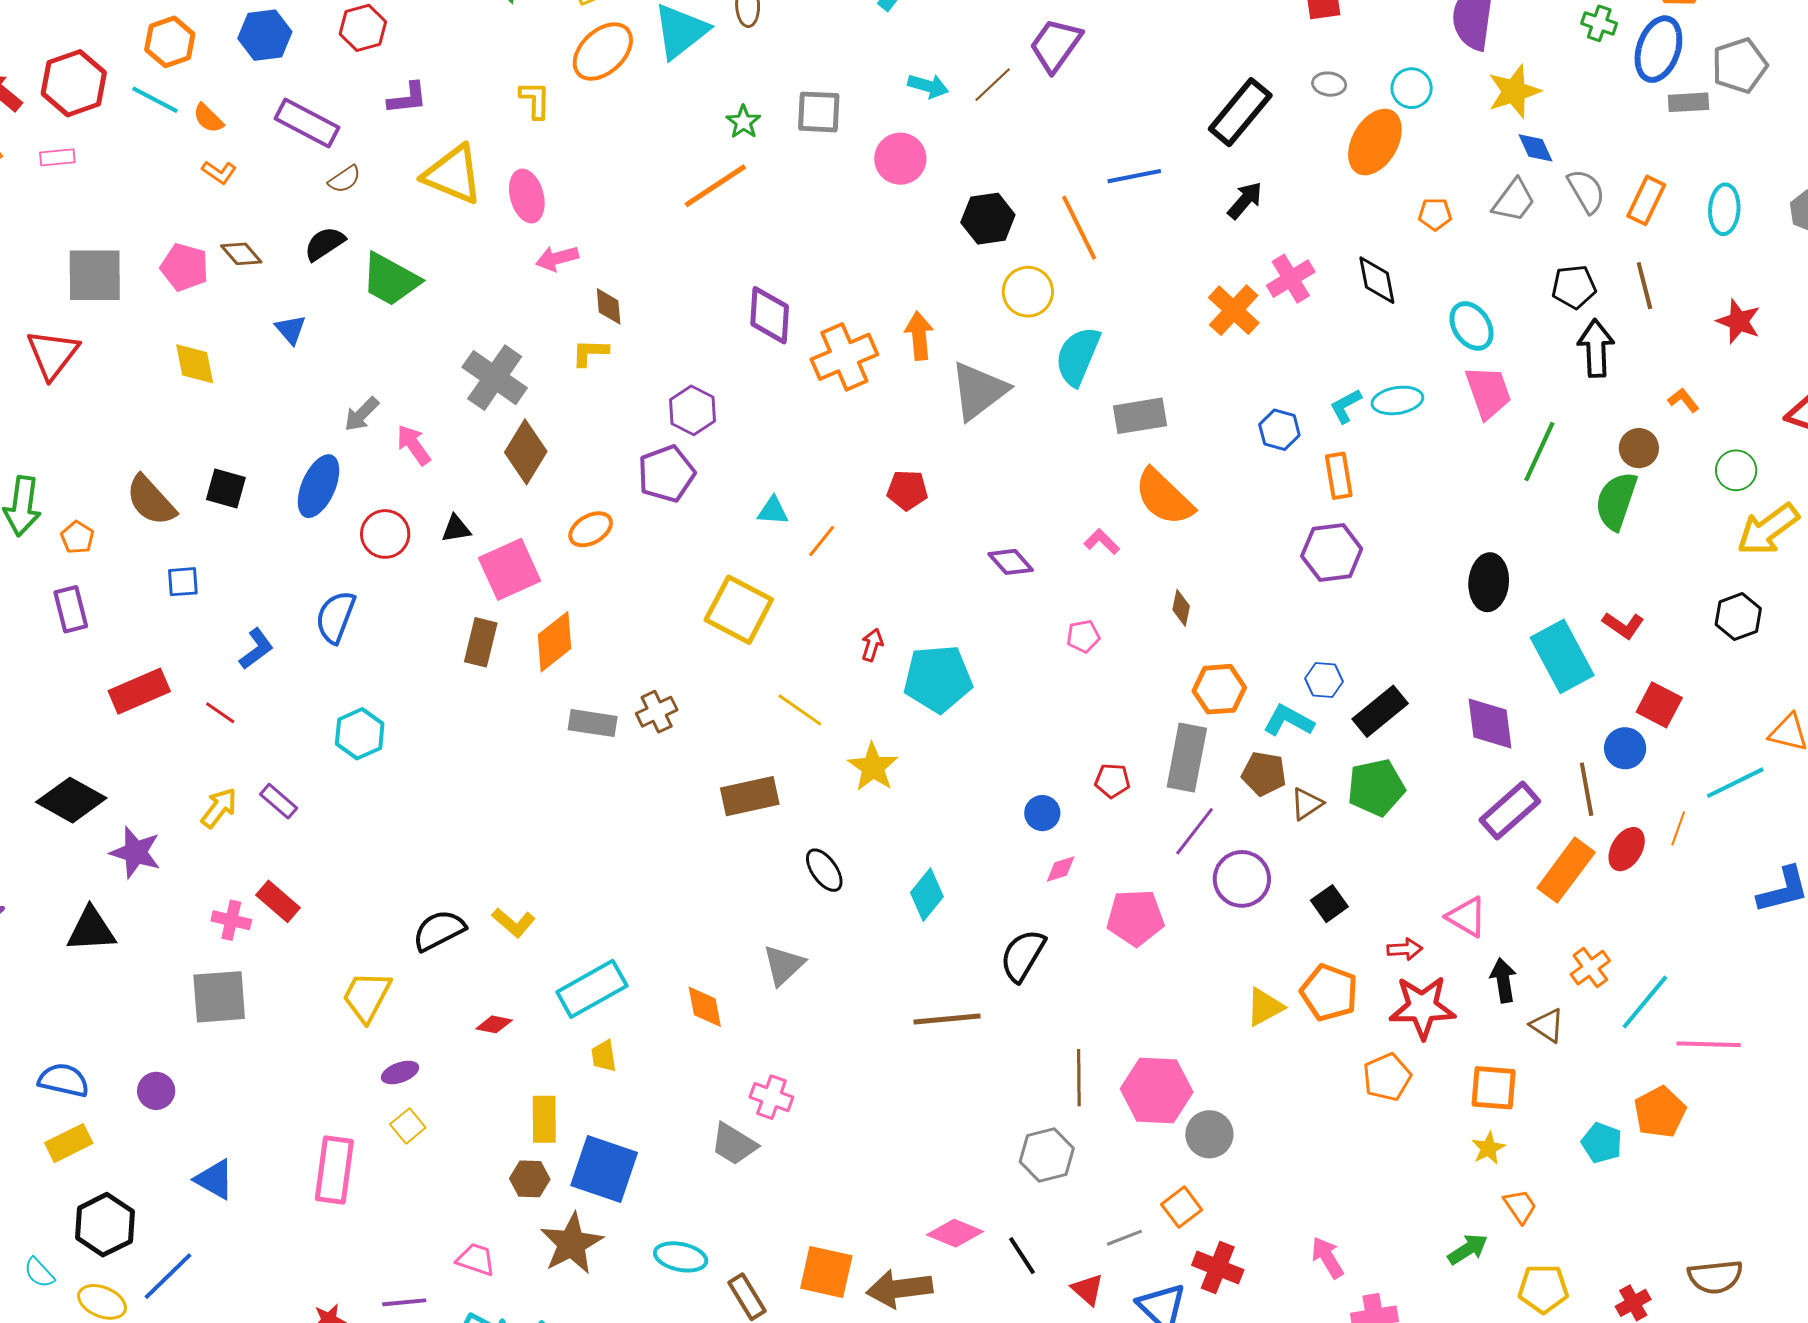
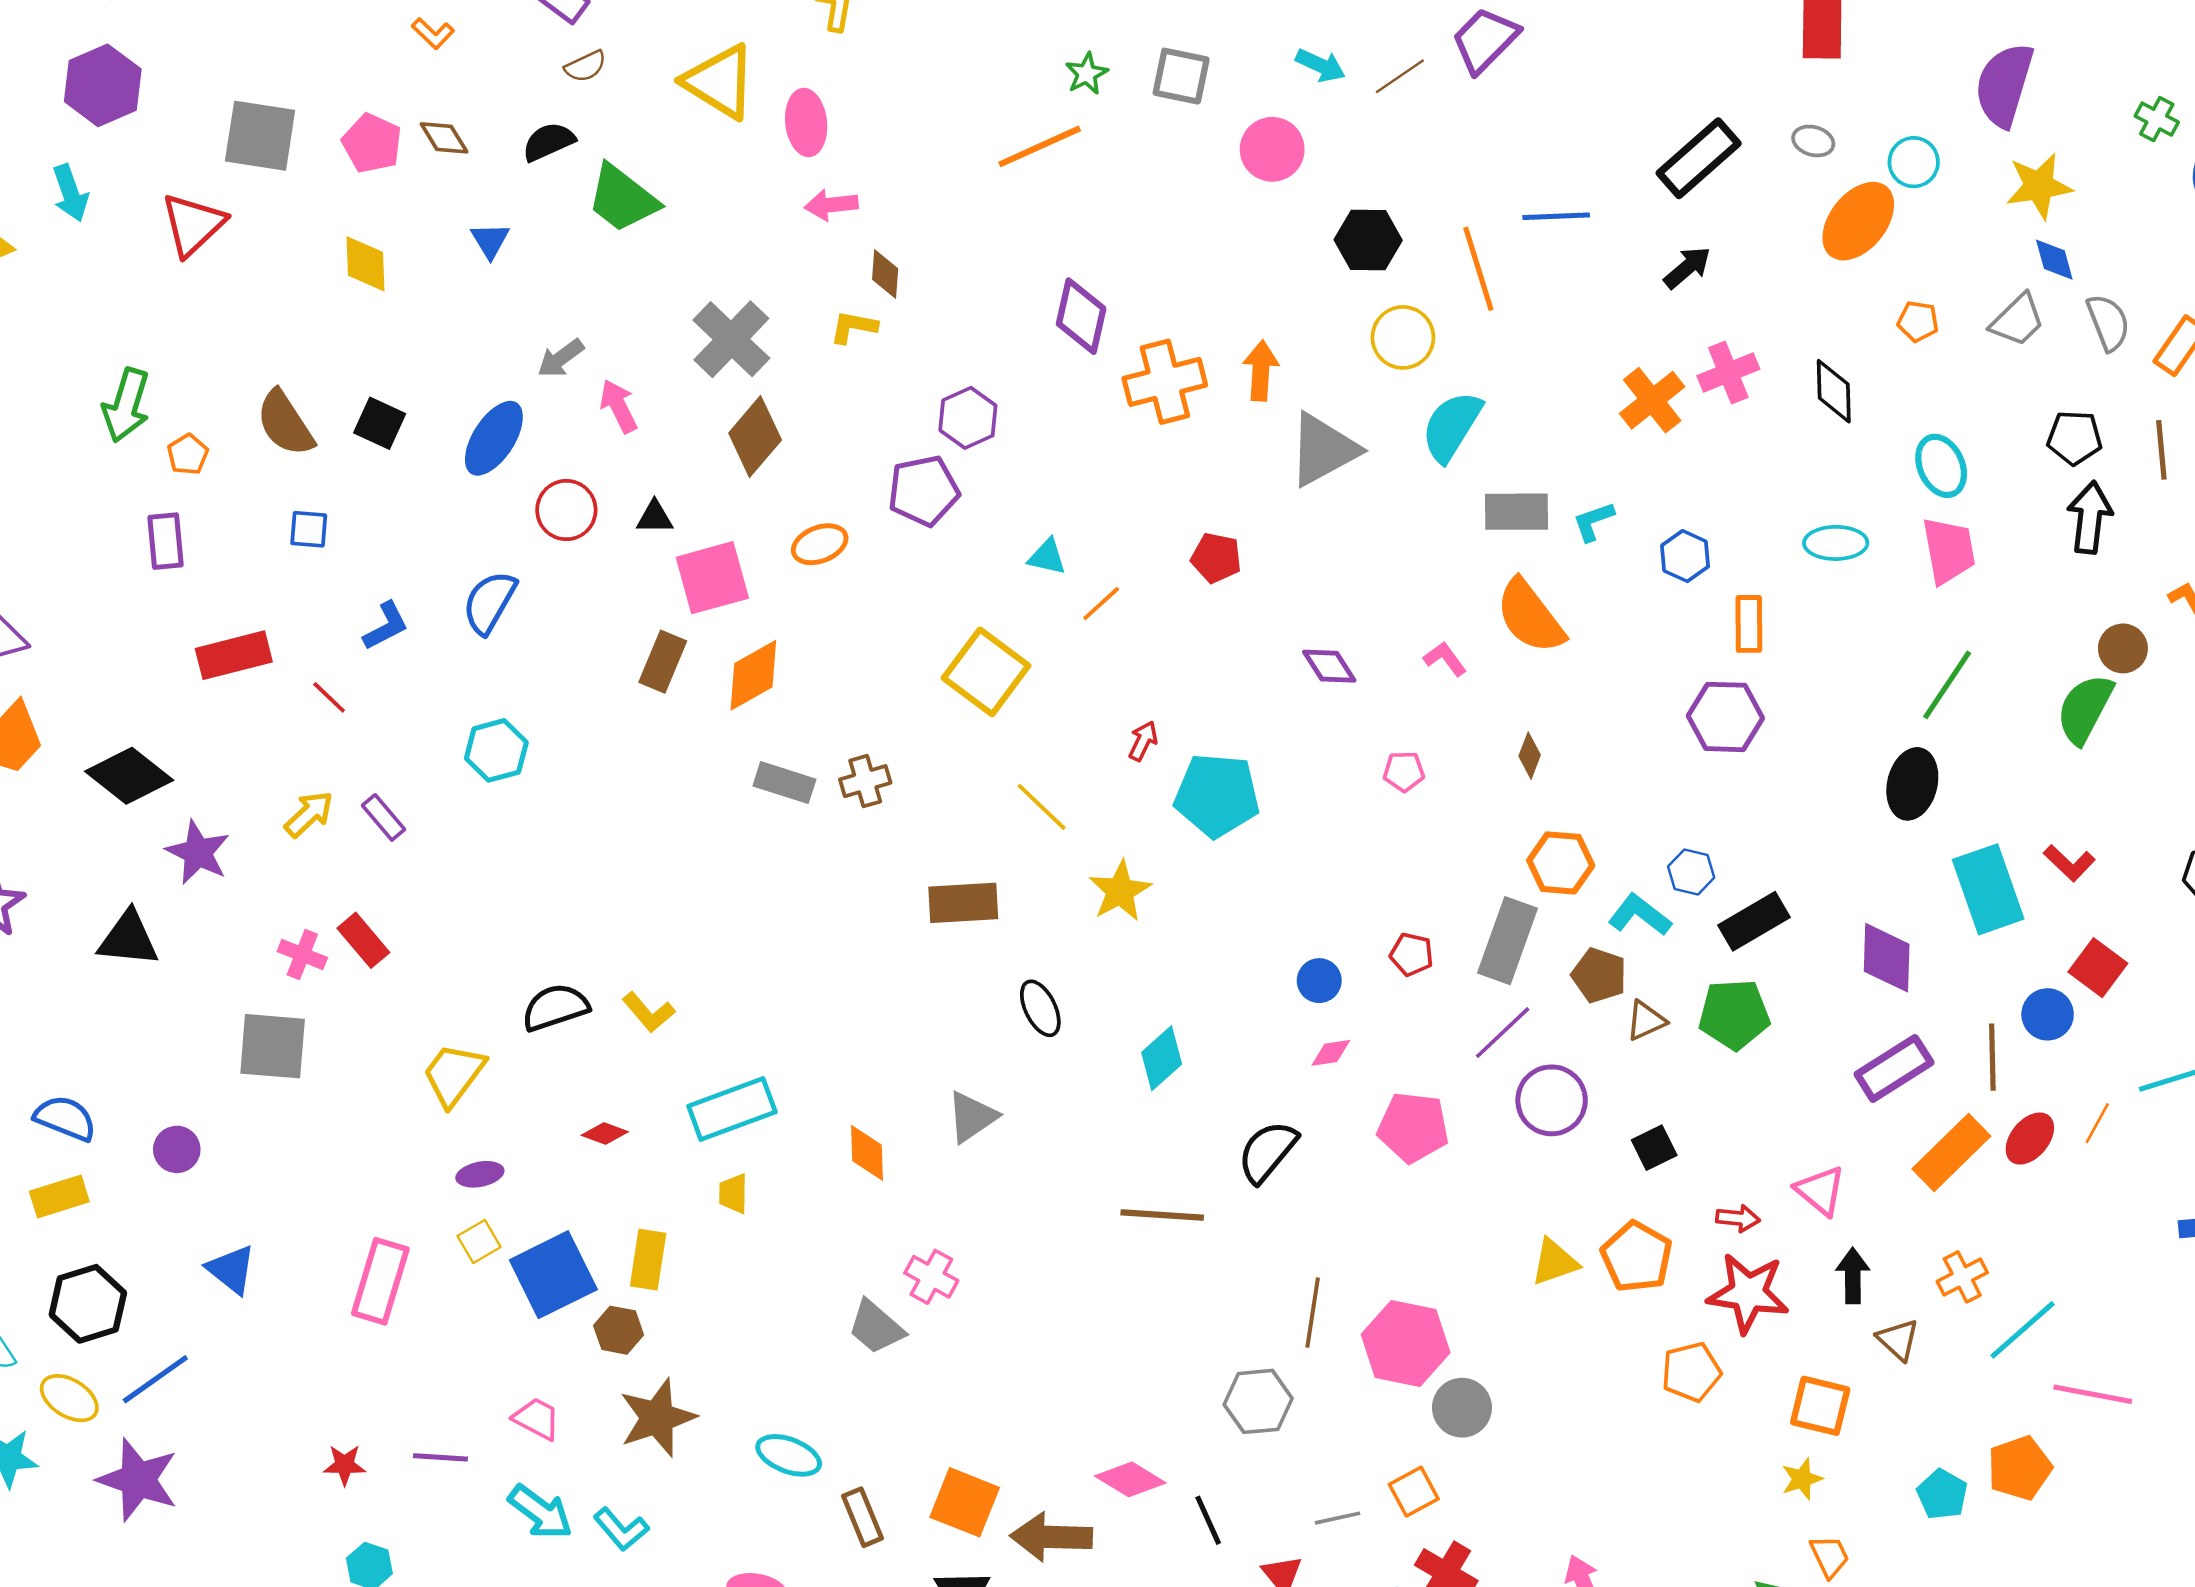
cyan L-shape: (1346, 406) -> (1593, 521), moved
green line: (1539, 452) -> (1947, 685), moved
blue square: (604, 1169) -> (553, 1275), moved, turned 36

